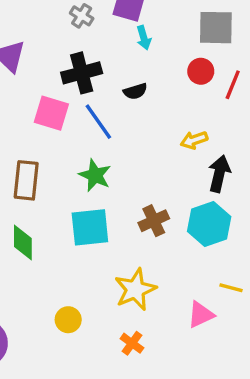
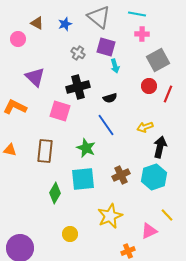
gray square: (216, 28) -> (158, 60), turned -30
blue line: (98, 122) -> (106, 125), moved
green diamond: (23, 242) -> (55, 193), moved, turned 30
yellow line: (231, 288) -> (167, 215), turned 32
orange cross: (132, 343) -> (128, 251), moved, turned 32

